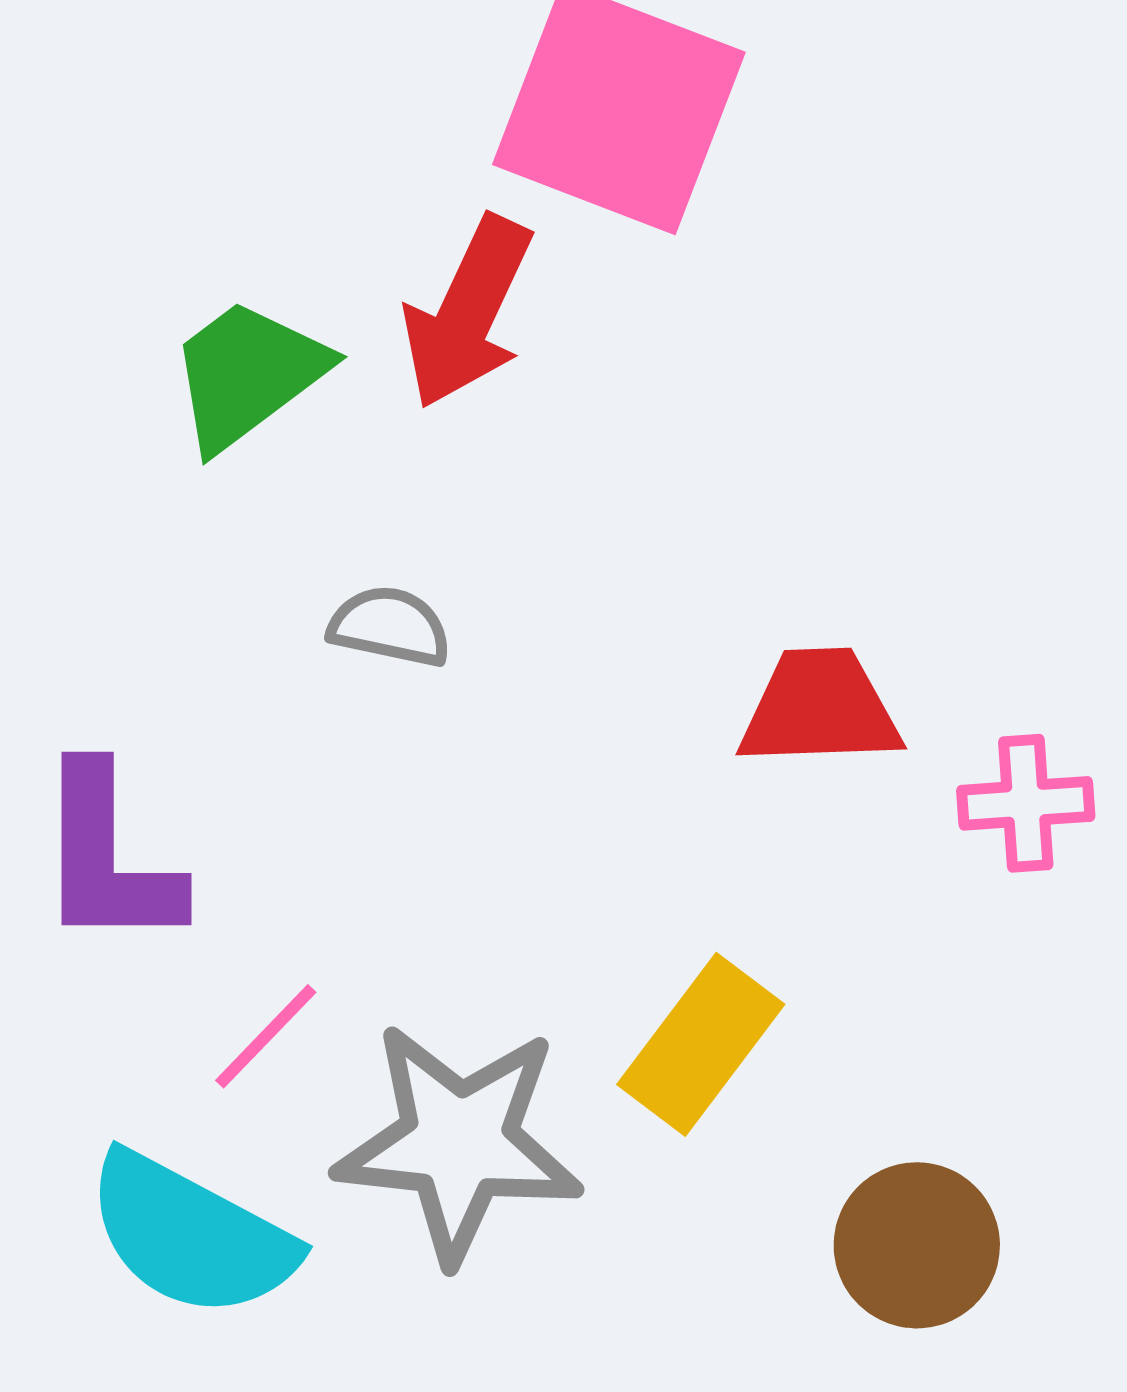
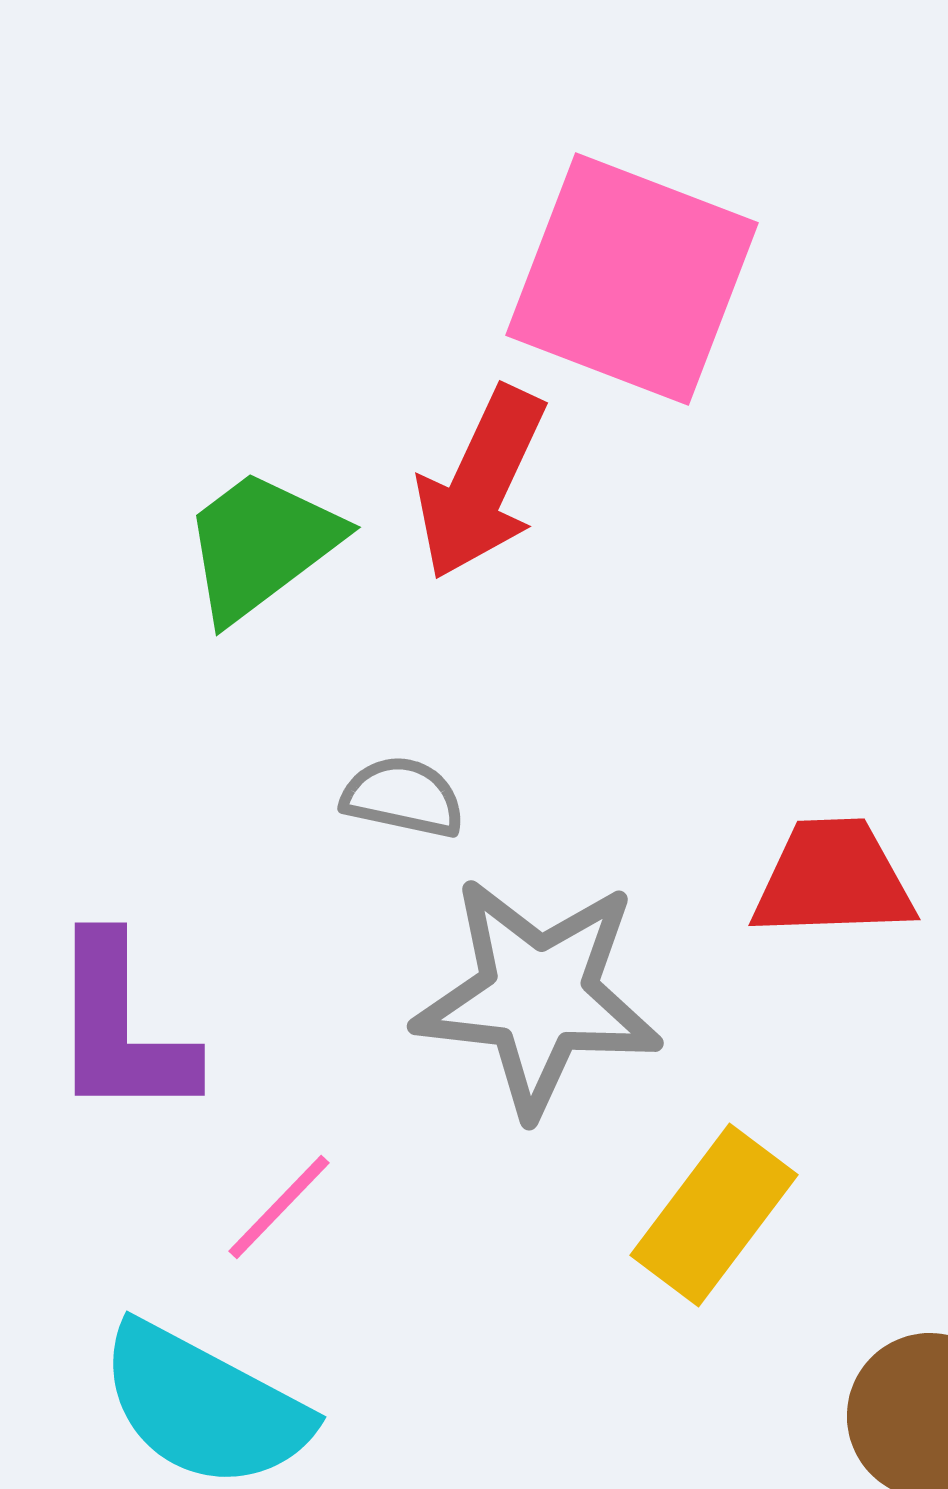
gray star: (459, 1142) -> (538, 996), moved

